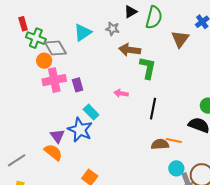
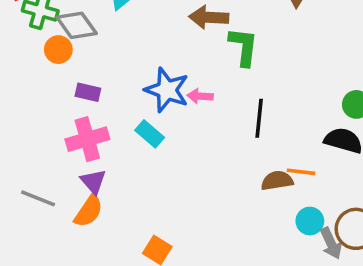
pink cross: (54, 80) -> (87, 139), moved
purple rectangle: (78, 85) -> (88, 92), moved, turned -56
blue star: (80, 130) -> (167, 90), moved
orange semicircle: (53, 152) -> (89, 211), turned 90
gray line: (17, 160) -> (38, 198), moved, turned 60

